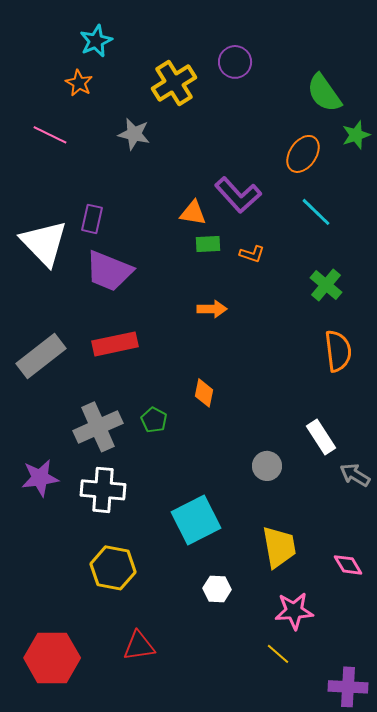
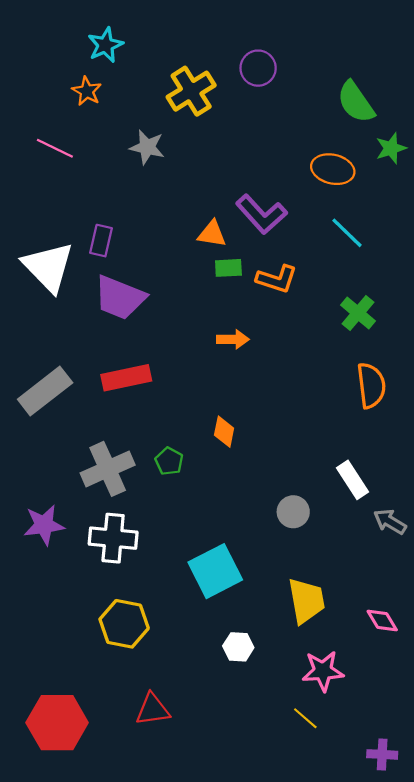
orange ellipse: (303, 154) -> (333, 169), turned 69
orange L-shape: (252, 254) -> (277, 279), size x1.5
purple cross: (348, 687) -> (382, 754), size x0.7

